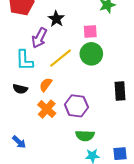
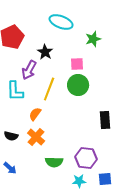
yellow line: (61, 58) -> (49, 89), turned -30
black semicircle: (20, 89) -> (11, 136), moved
purple hexagon: (76, 106) -> (86, 158), moved
green semicircle: (85, 136) -> (54, 162), moved

